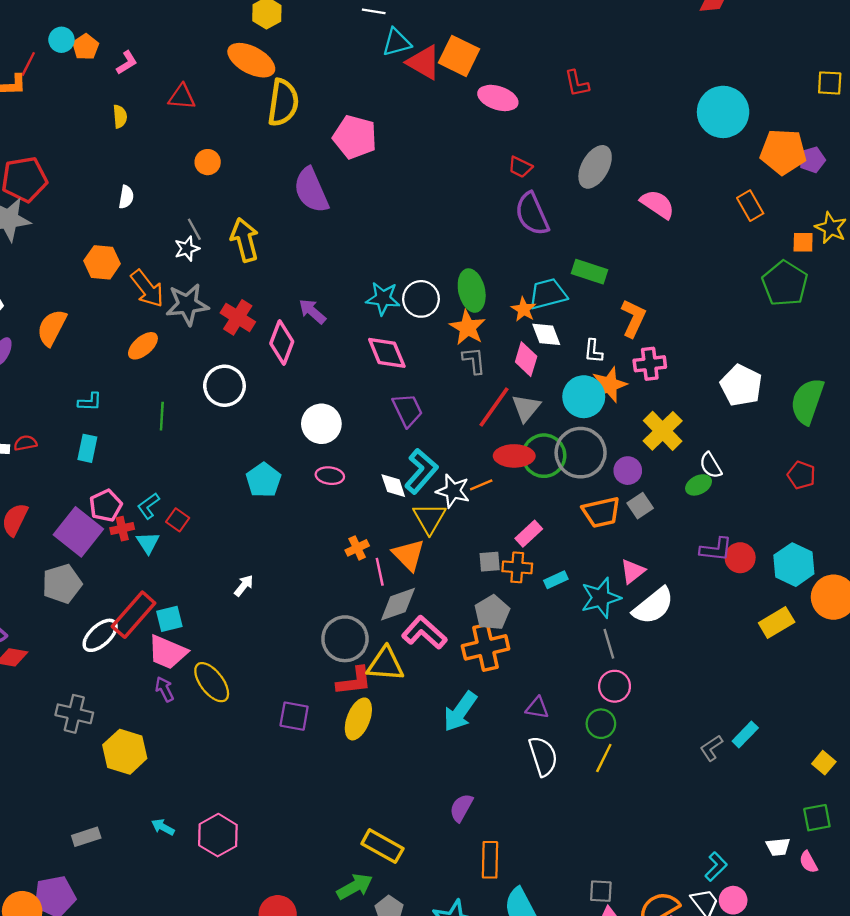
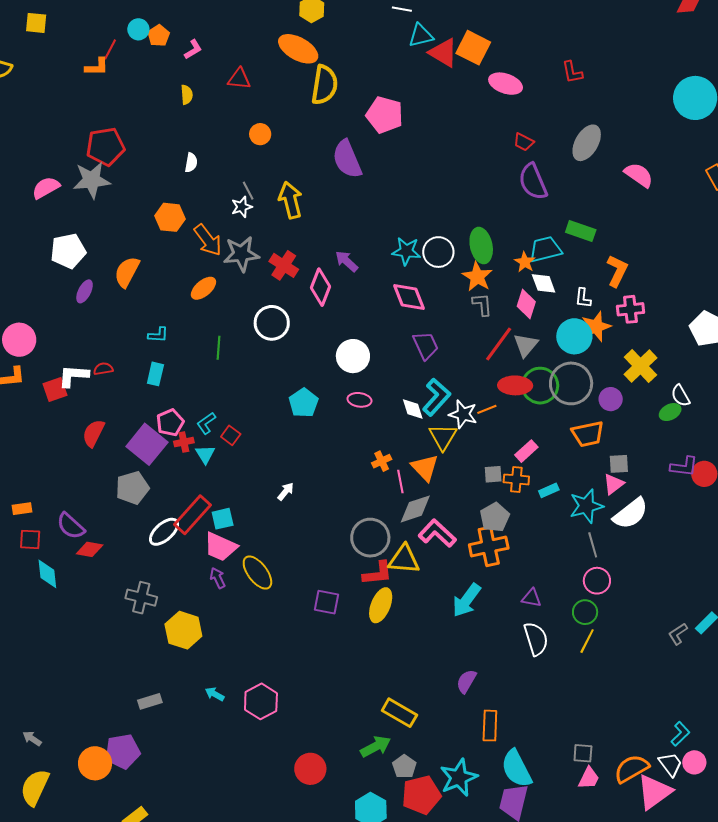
gray square: (640, 506) -> (619, 464), moved, turned 30

